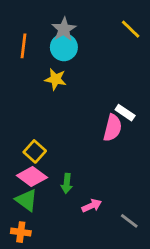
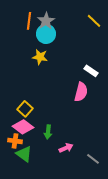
orange line: (24, 46) -> (29, 21), moved
white rectangle: (125, 113) -> (91, 71), moved
green triangle: (26, 200) -> (24, 154), moved
orange cross: (21, 232) -> (15, 141), moved

